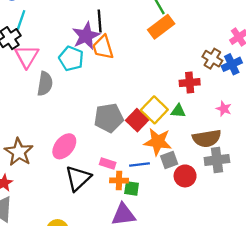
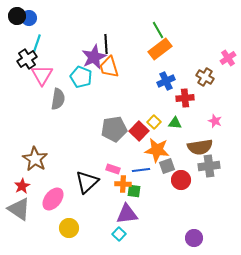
blue cross: (232, 64) -> (166, 81), moved
yellow square: (154, 110) -> (154, 122), size x0.6
pink ellipse: (64, 146) -> (53, 199), moved

